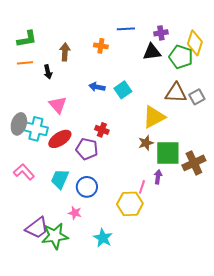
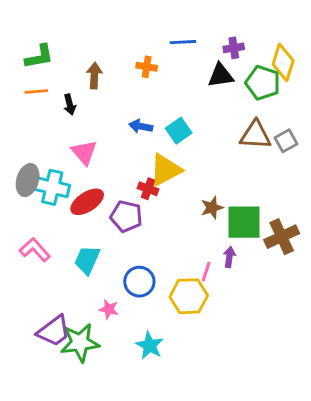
yellow triangle: (154, 117) -> (166, 170), moved
blue circle: (87, 187) -> (139, 282), moved

